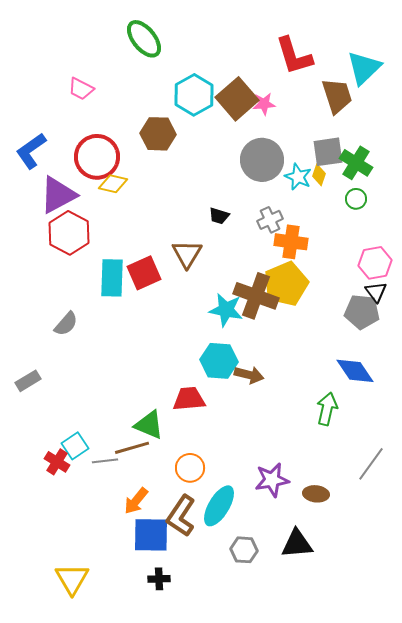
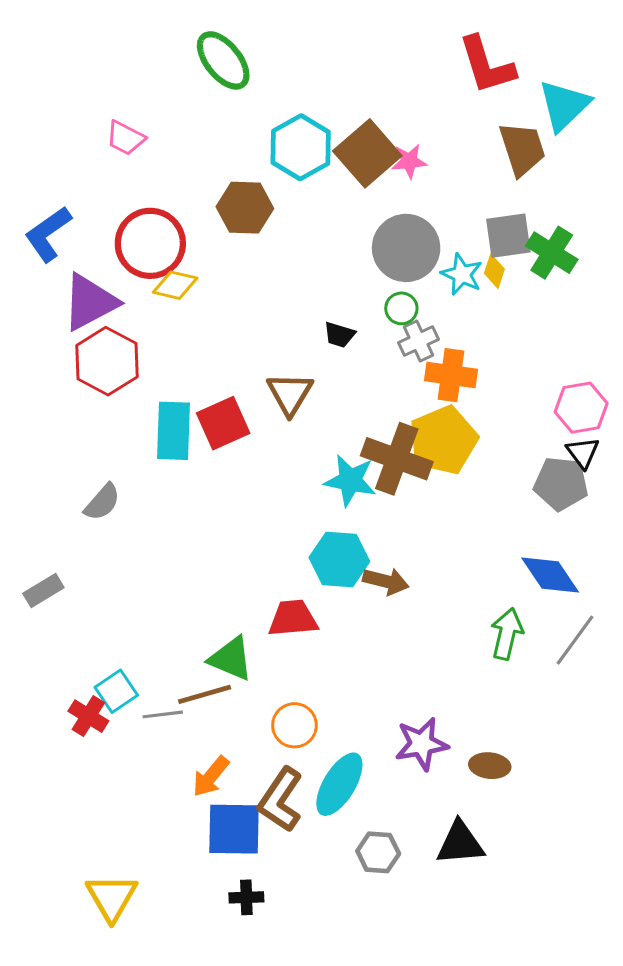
red L-shape: (294, 56) -> (487, 65), moved
green circle: (356, 199) -> (401, 308), moved
gray line: (371, 464) -> (575, 640), moved

